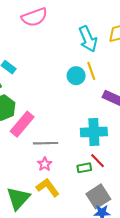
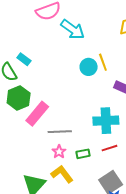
cyan arrow: (88, 39) -> (73, 29), moved, turned -30
red line: (97, 161) -> (110, 148), turned -63
green rectangle: (84, 168) -> (83, 154), moved

